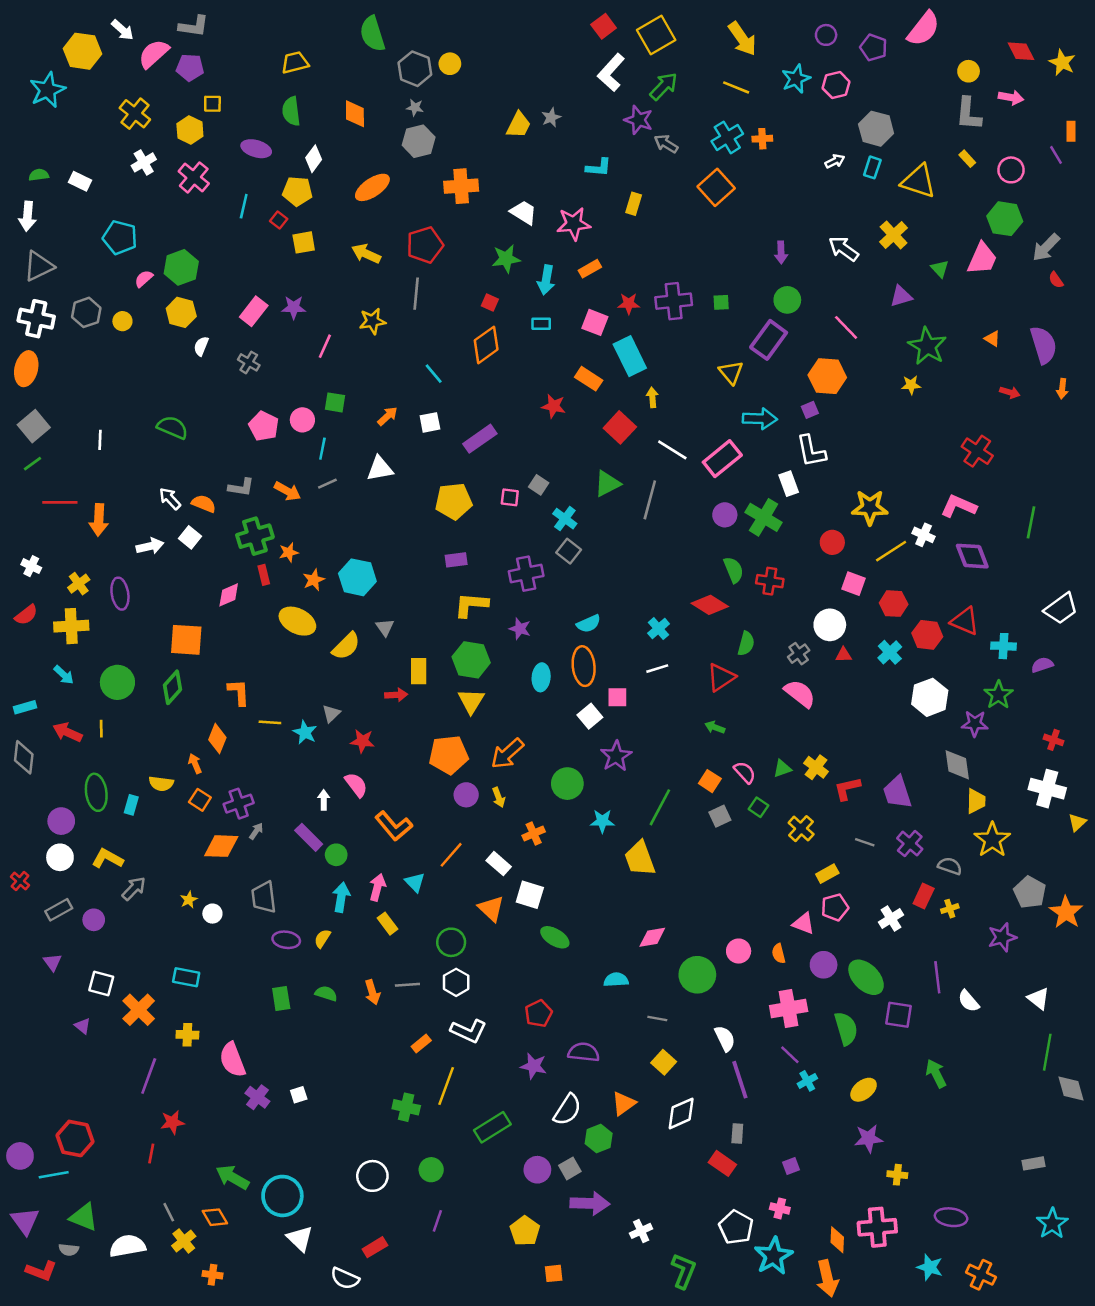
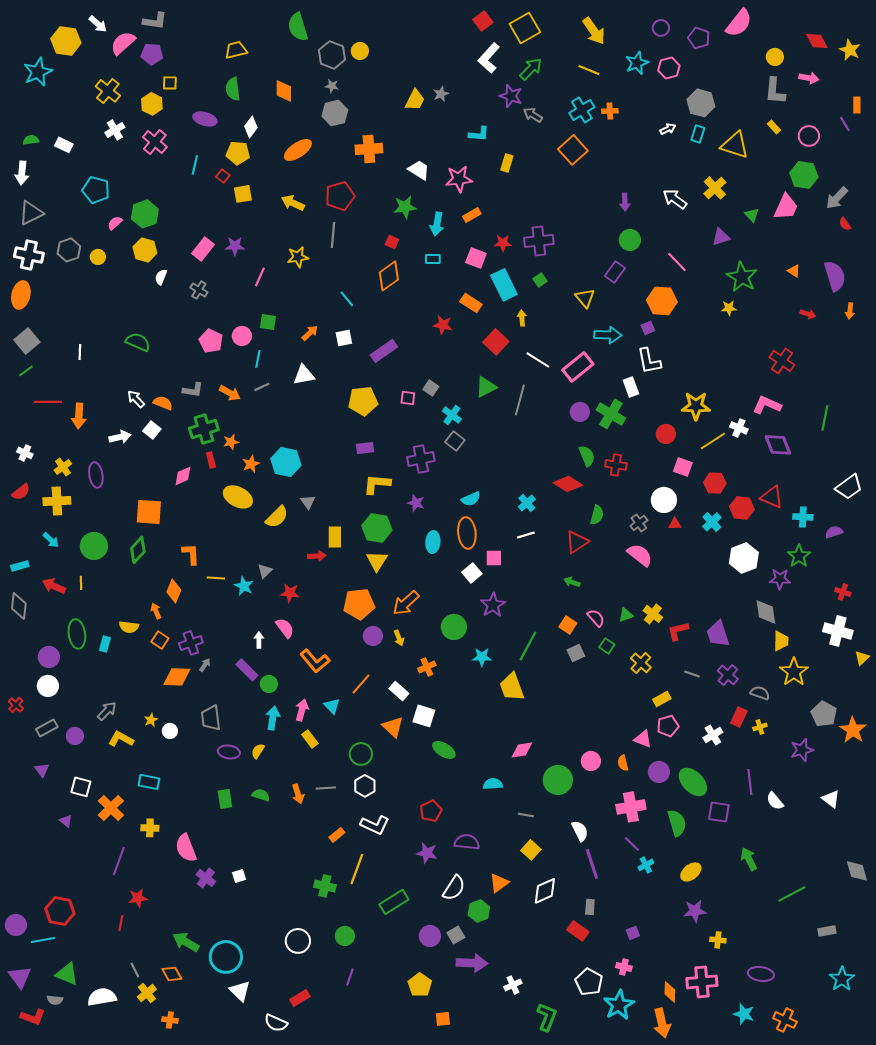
green square: (721, 302) -> (540, 280), moved, turned -32
purple rectangle: (769, 340) -> (615, 272), size x0.7
yellow L-shape: (107, 859) -> (121, 739), moved
green line: (1047, 1052) -> (792, 894), moved, turned 52

